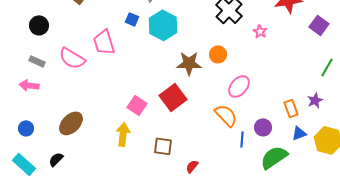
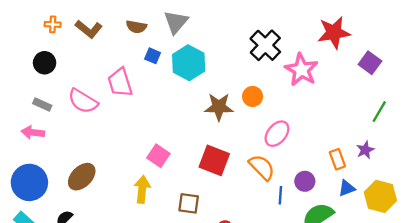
pink star: (260, 31) -> (301, 70), size x2.0
red square: (173, 97) -> (214, 160), moved, turned -32
blue circle: (26, 128) -> (29, 182), size x2.0

